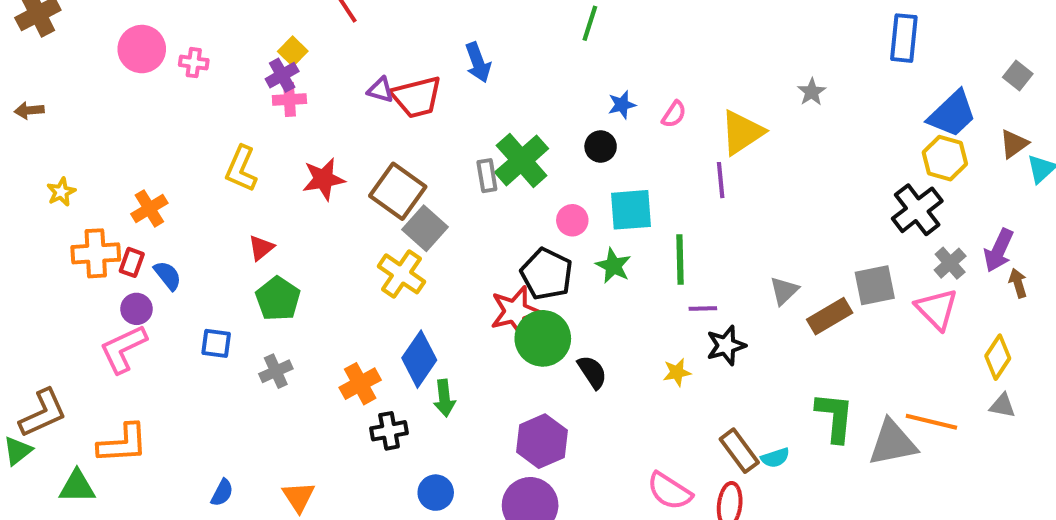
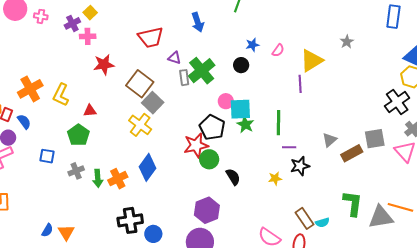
blue arrow: (478, 62) -> (198, 22), moved
purple cross: (282, 75) -> (72, 23), moved
purple triangle: (380, 90) -> (174, 58), moved
yellow L-shape: (241, 169) -> (61, 95), moved
red star: (324, 179) -> (104, 64), moved
orange cross: (149, 208) -> (30, 89), moved, size x1.4
cyan square: (631, 210) -> (240, 109), moved
red triangle: (261, 248) -> (90, 111), moved, turned 32
green circle: (543, 338) -> (209, 159), size x0.7
green arrow: (444, 398) -> (98, 178), moved
black cross: (389, 431) -> (130, 220), moved, size x1.4
orange triangle: (299, 497) -> (66, 232), moved

